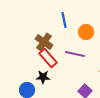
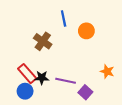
purple line: (75, 54) -> (66, 81), moved
red rectangle: (48, 58) -> (27, 74), moved

